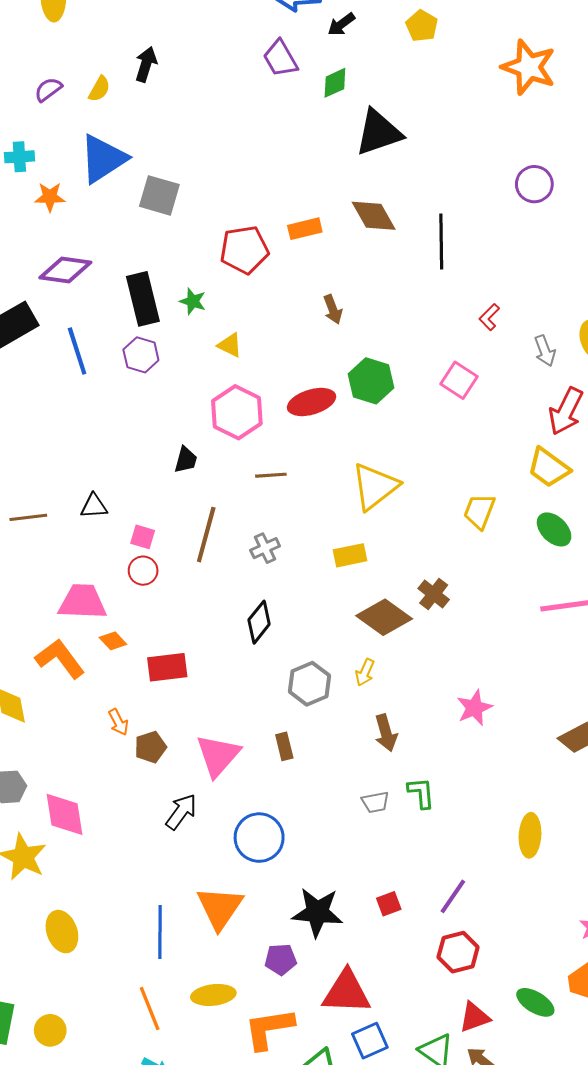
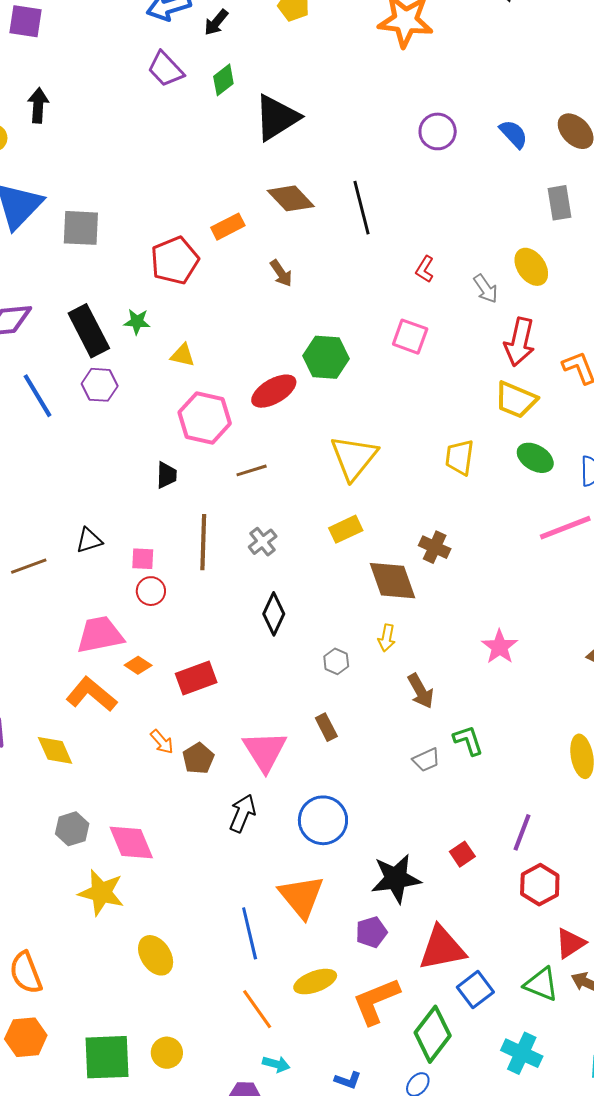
brown arrow: (333, 309) -> (281, 273), moved
brown diamond: (384, 617) -> (393, 581), turned 48
gray hexagon: (310, 684) -> (336, 661), size x0.6

